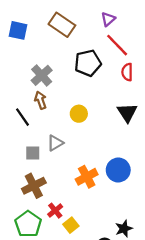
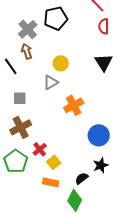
black pentagon: (88, 63) -> (56, 18), moved
gray triangle: (55, 143) -> (51, 82), moved
blue circle: (118, 170) -> (99, 135), moved
orange cross: (87, 177) -> (74, 105), moved

